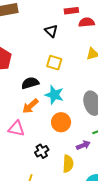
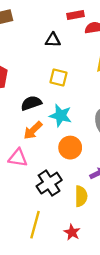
black triangle: (51, 31) -> (53, 40), turned -40
black cross: (42, 151) -> (49, 183), size x1.5

